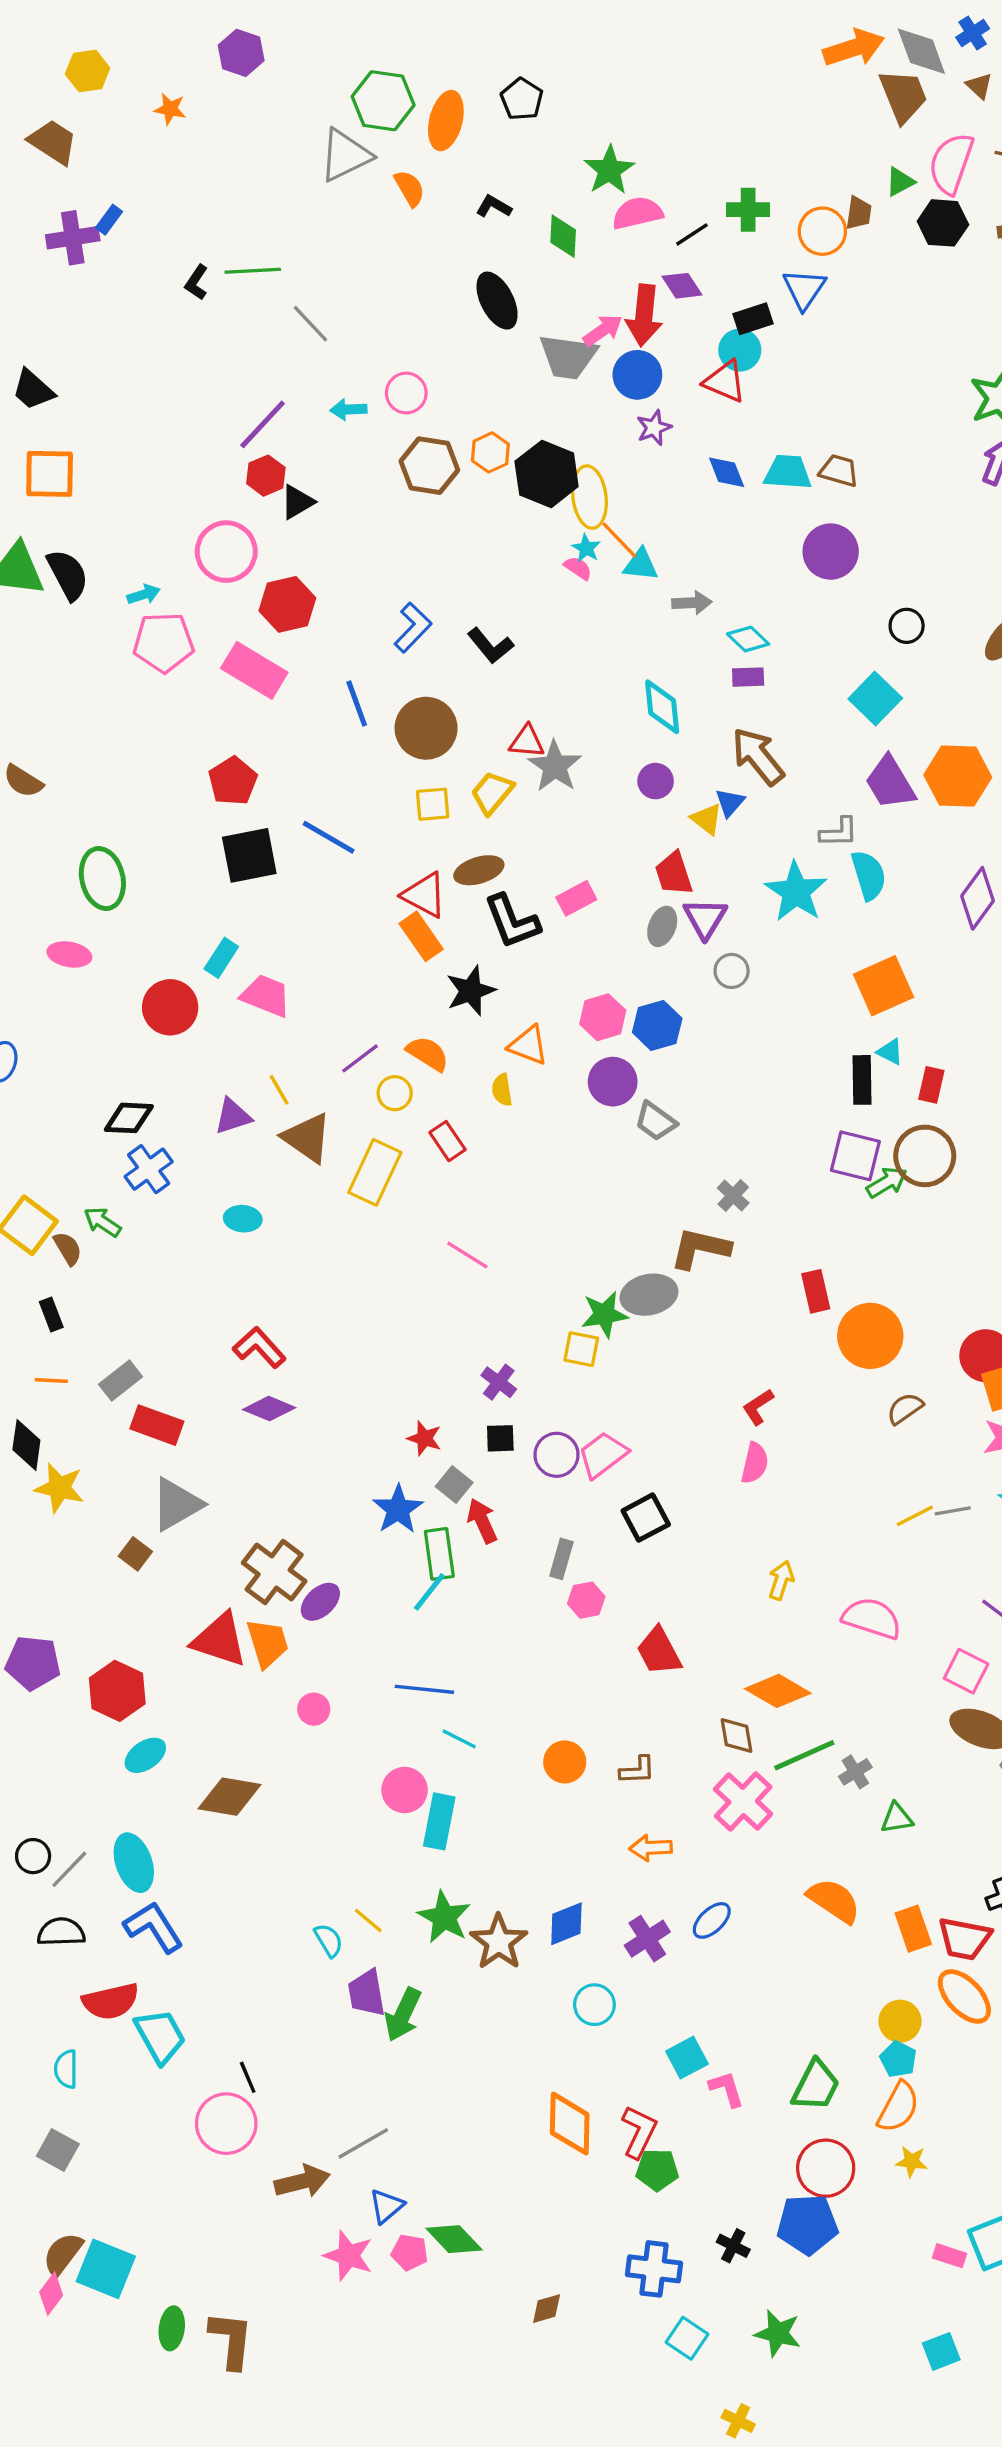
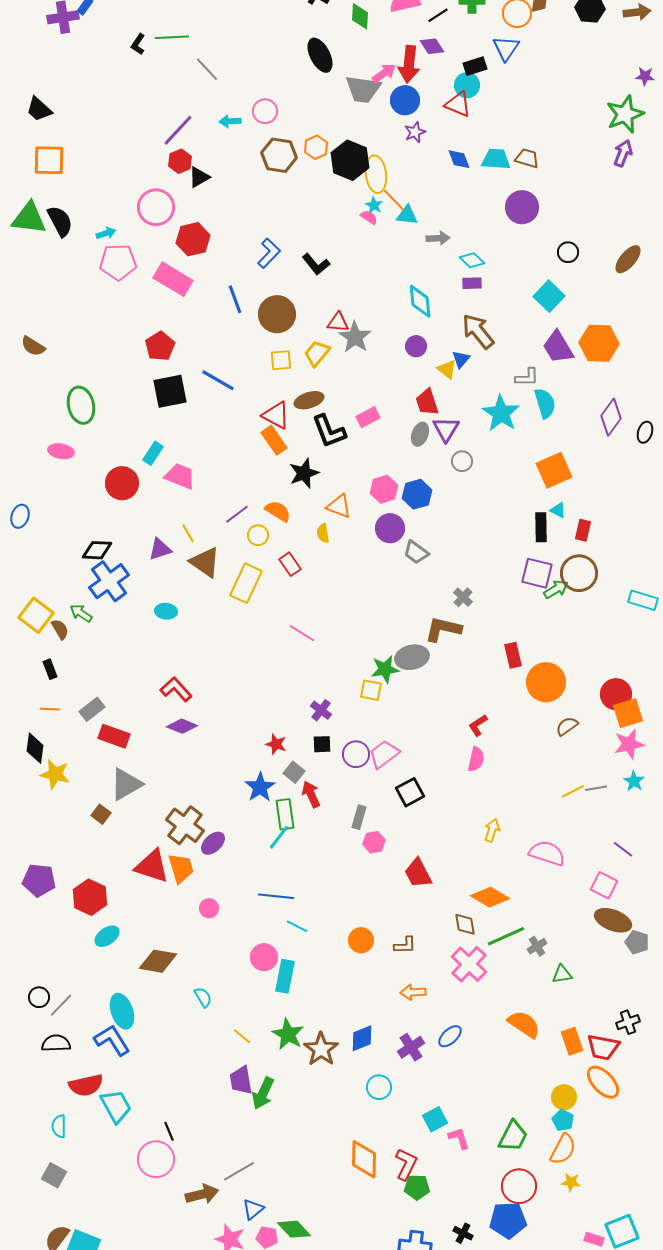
blue cross: (149, 1169) -> (109, 581), size x1.4
cyan ellipse: (134, 1863) -> (122, 1011), moved
cyan semicircle: (329, 1940) -> (203, 997), moved

